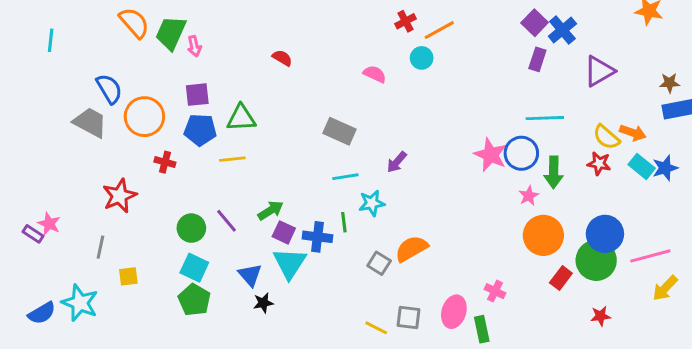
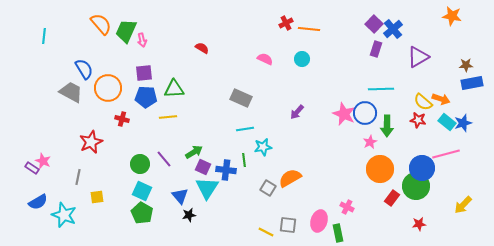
orange line: (439, 30) -> (309, 29), turned 35
cyan circle: (422, 58) -> (302, 59), moved
purple arrow: (397, 162) -> (297, 112), moved
pink line: (650, 256) -> (446, 154), moved
blue semicircle: (42, 313) -> (38, 202), moved

